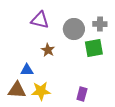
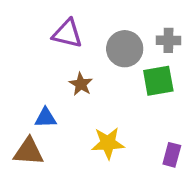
yellow star: (41, 91) -> (108, 143), moved
purple rectangle: (82, 94) -> (172, 155), moved

